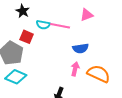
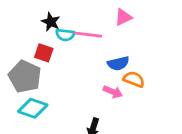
black star: (23, 11) -> (51, 22), moved
pink arrow: (75, 69) -> (113, 92), turned 104
orange semicircle: (99, 74) -> (134, 79), moved, size x0.7

